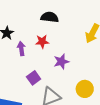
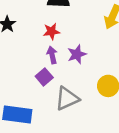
purple arrow: (21, 49) -> (52, 55), moved

